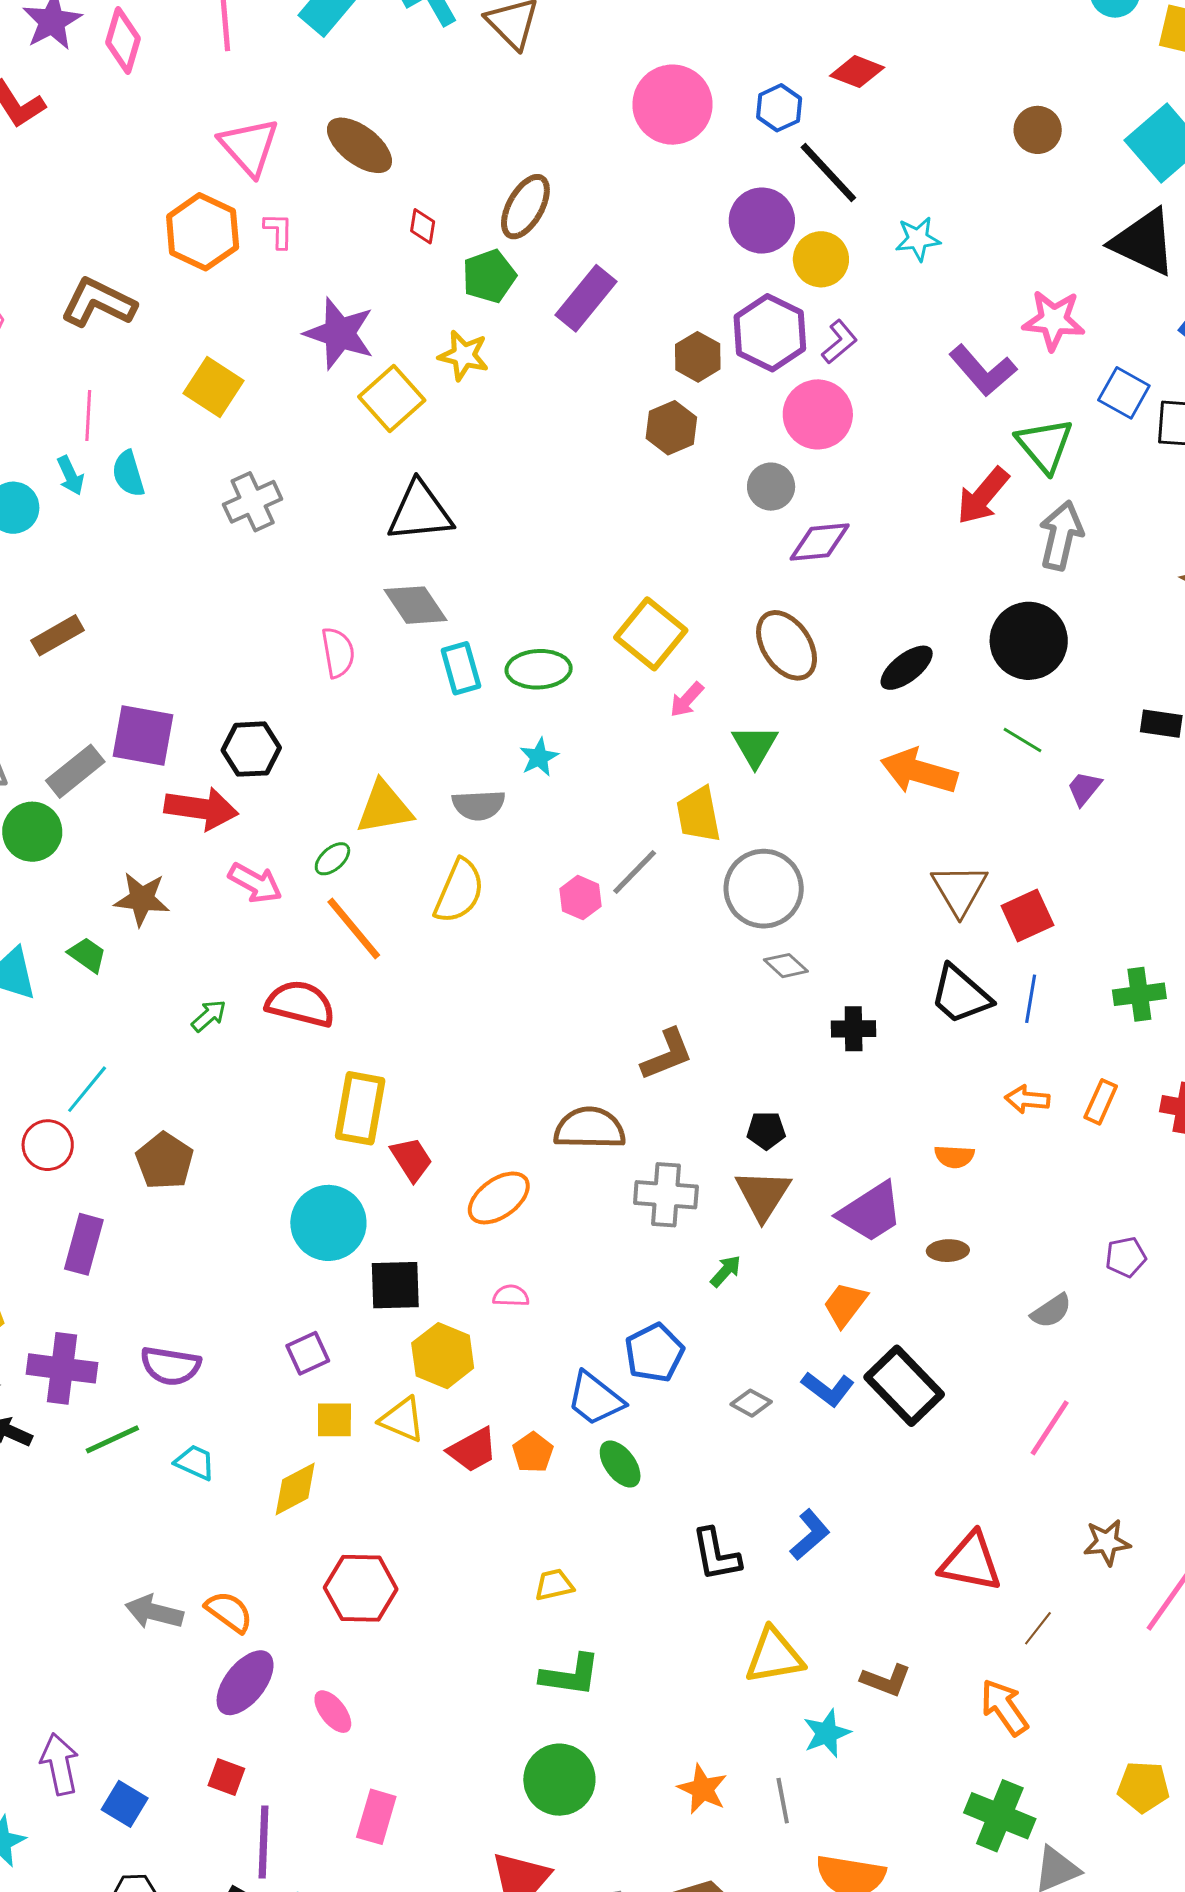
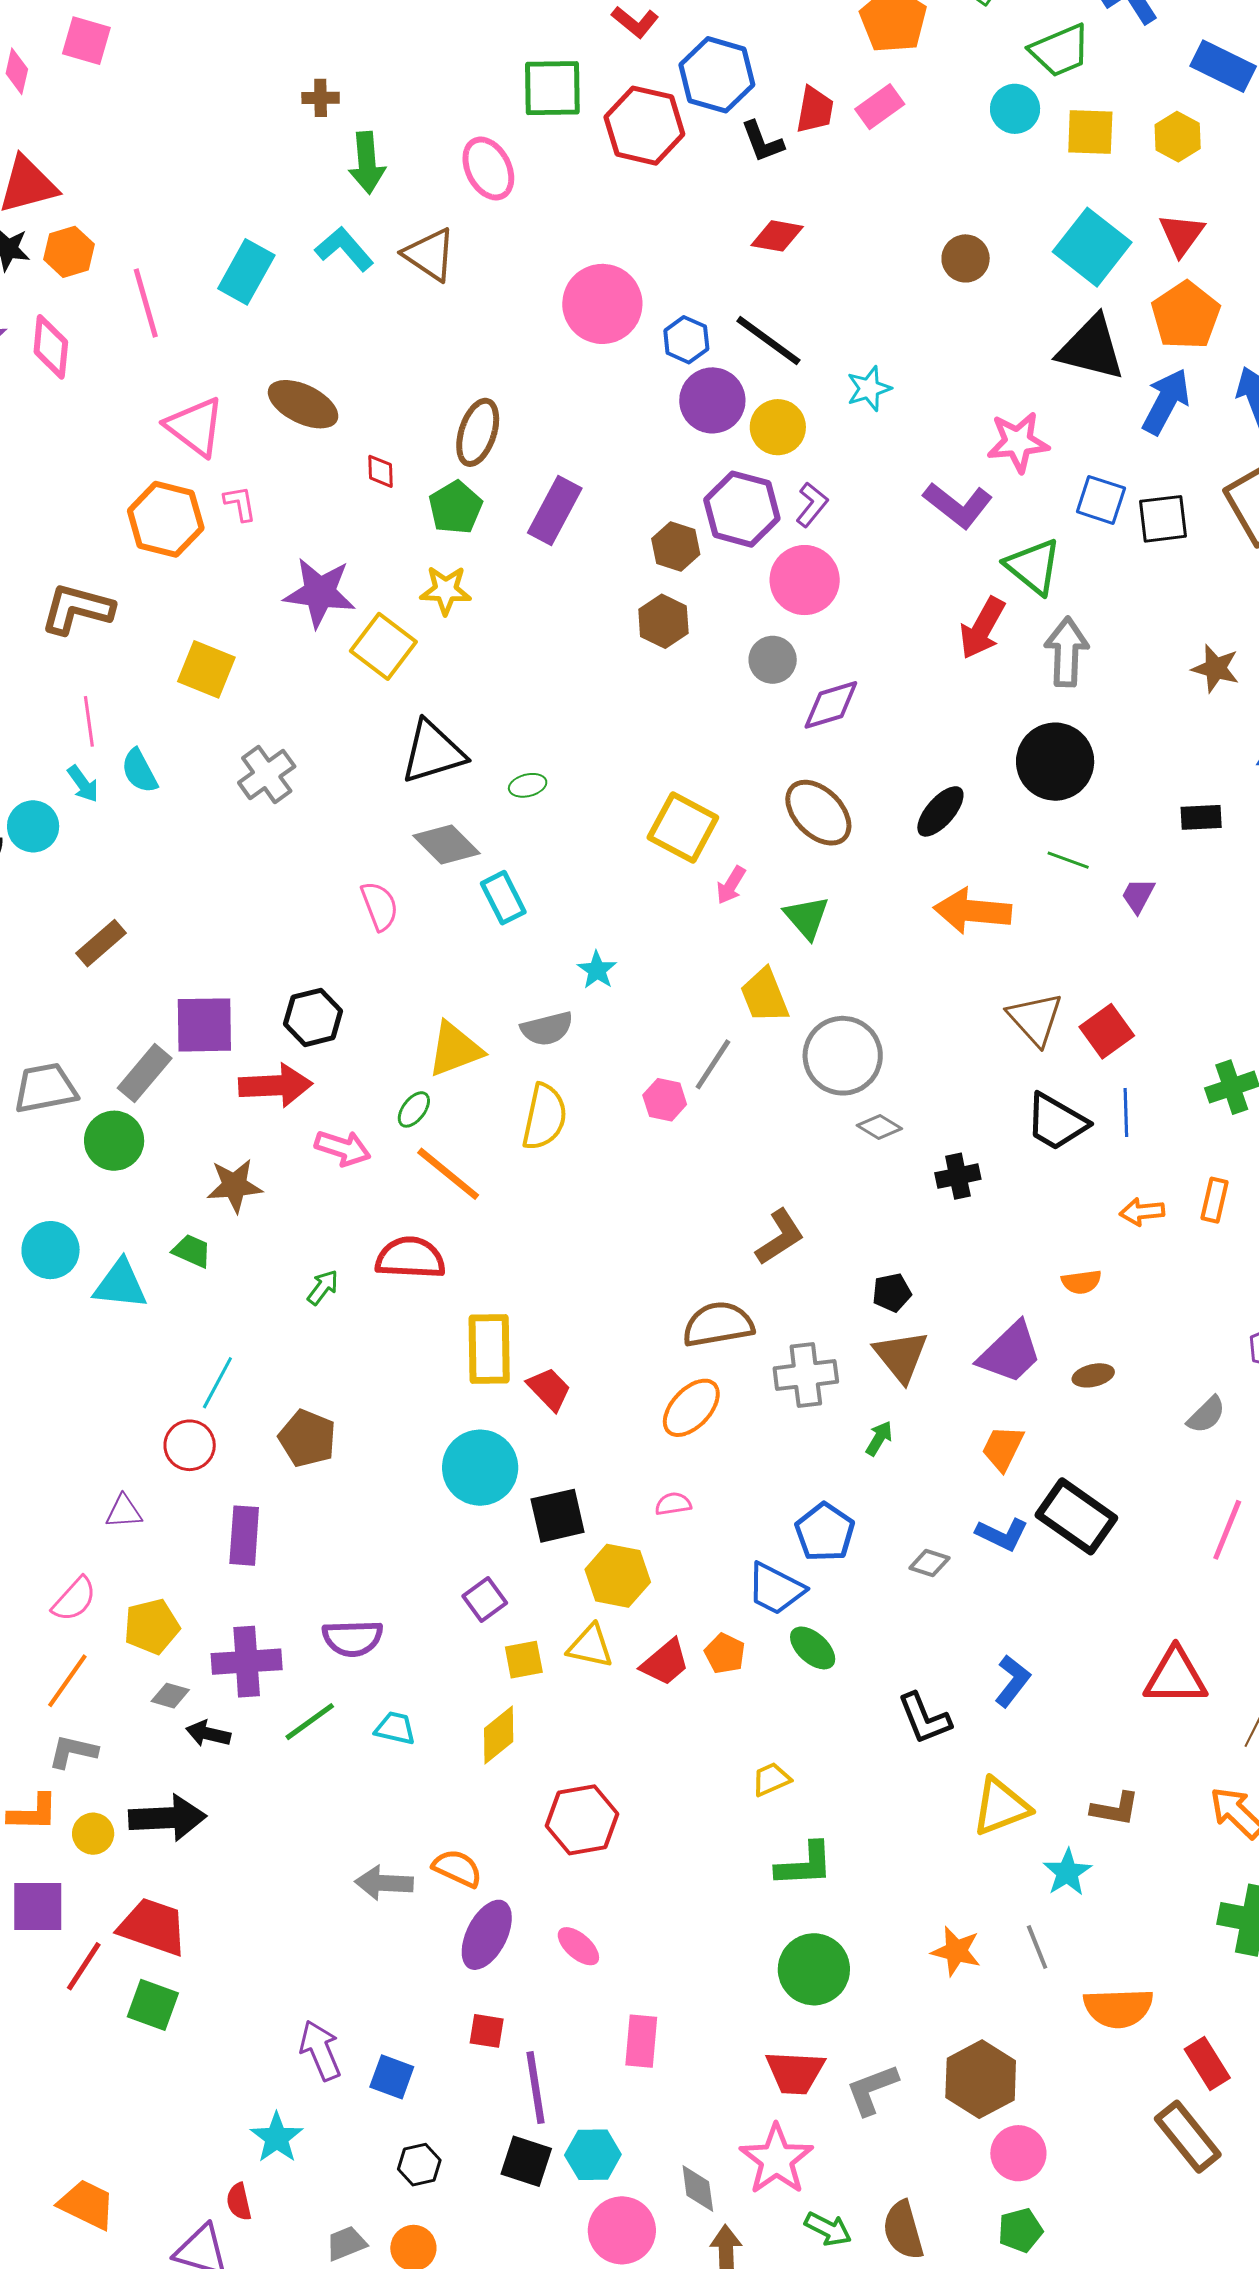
blue hexagon: (779, 108) -> (686, 340), moved
green ellipse: (539, 669) -> (528, 785), moved, size x0.6
orange ellipse: (499, 1198) -> (691, 1408), moved

